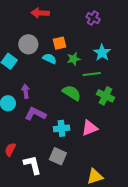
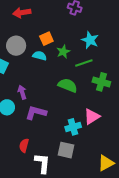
cyan cross: (62, 128) -> (73, 127), moved
red semicircle: (10, 149) -> (24, 145), moved
white L-shape: (32, 165) -> (42, 163), turned 30

